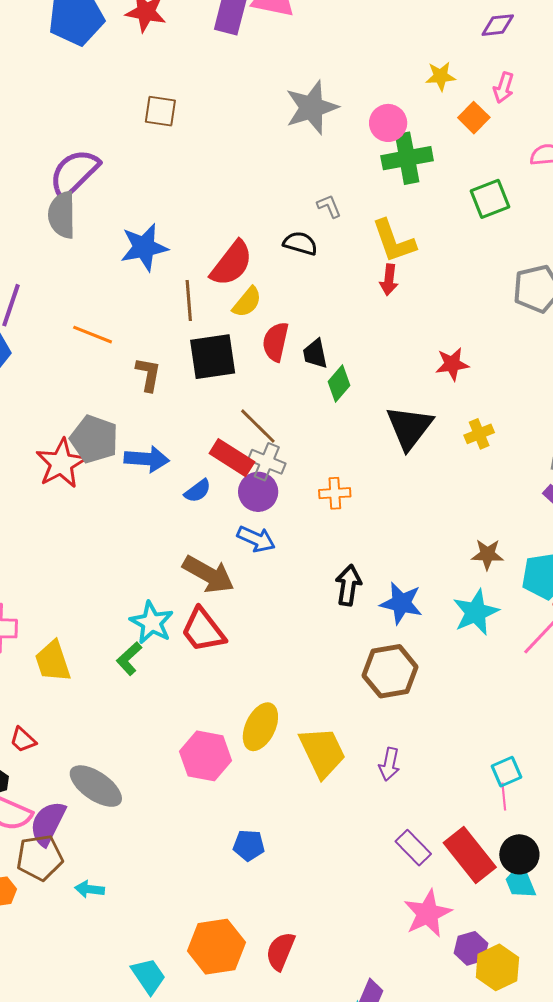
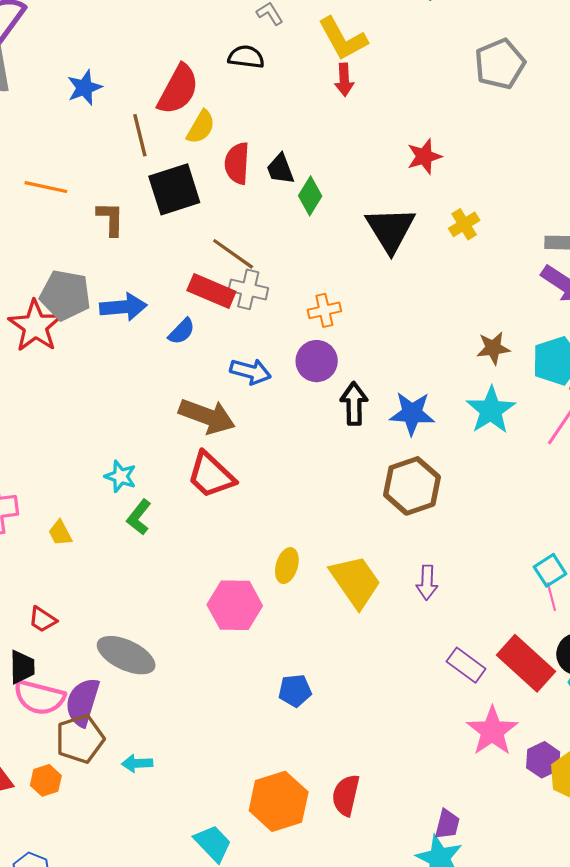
blue star: (144, 247) -> (84, 88), size x0.7
purple circle: (258, 492) -> (317, 361), moved
cyan star: (152, 623) -> (120, 476), moved, size x0.7
yellow trapezoid: (53, 661) -> (60, 533), size x0.6
yellow ellipse: (260, 727) -> (287, 566), size x0.7

